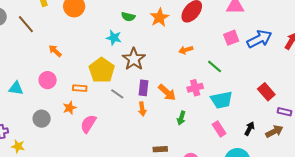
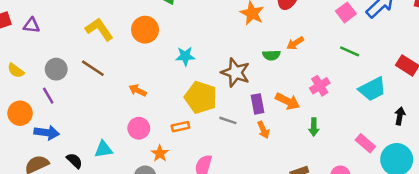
green semicircle: (128, 17) -> (271, 55), moved
cyan star: (114, 38) -> (185, 56), moved
green line: (215, 66) -> (350, 51), moved
cyan trapezoid: (222, 100) -> (372, 89), moved
orange star: (70, 108) -> (160, 153), moved
pink rectangle: (219, 129) -> (365, 143), moved

